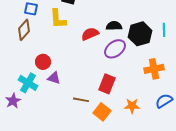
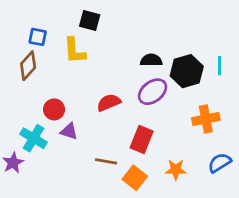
red semicircle: (90, 34) -> (109, 103), moved

